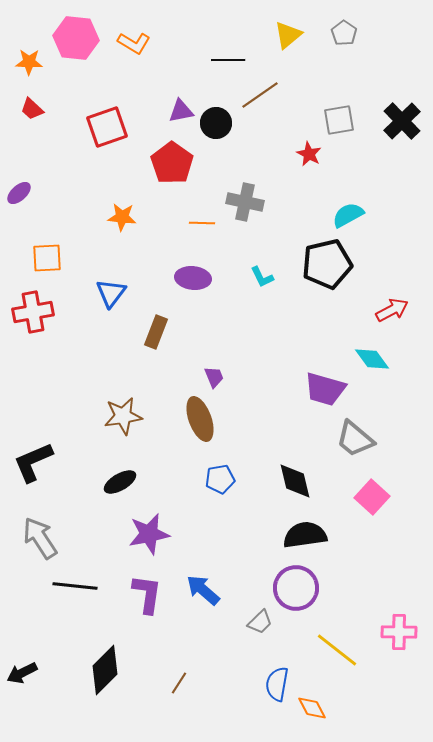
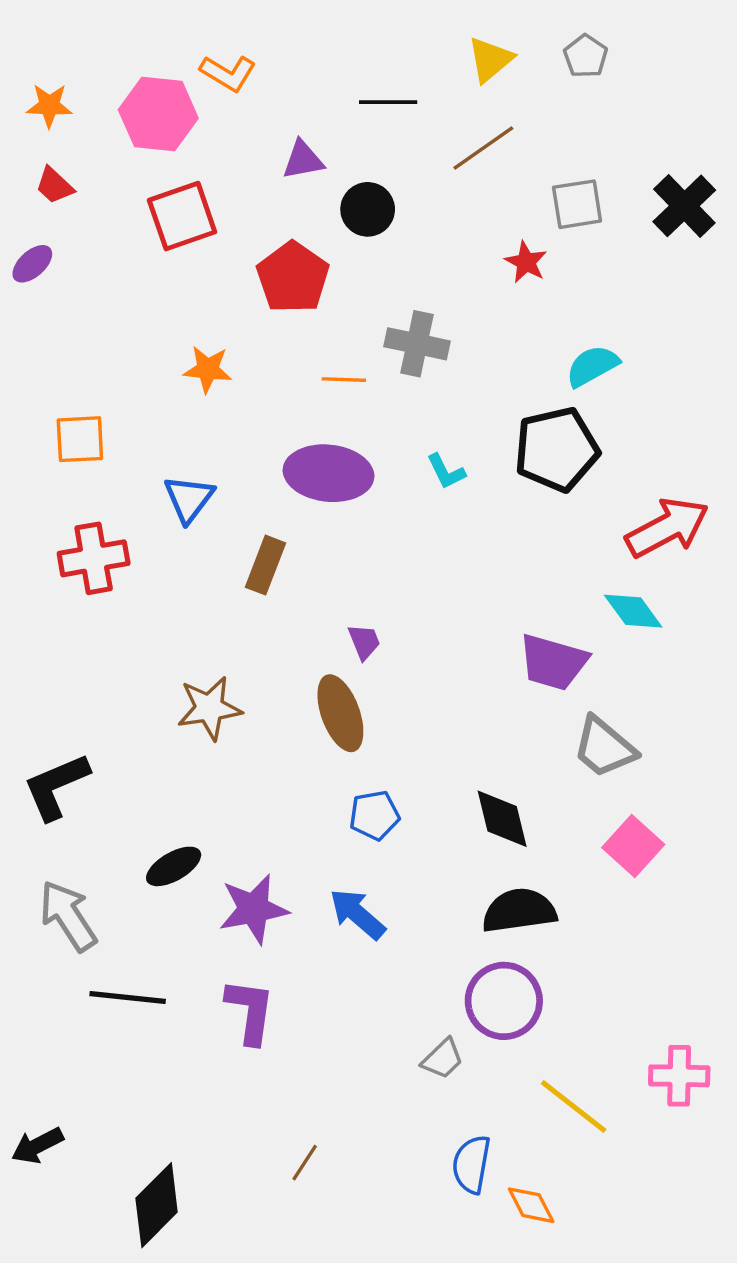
pink hexagon: (76, 38) -> (158, 114), moved
brown line: (260, 95) -> (483, 148), moved
purple triangle: (181, 111) -> (303, 160), moved
purple ellipse: (19, 193) -> (32, 264), moved
purple ellipse: (193, 278) -> (328, 473), size x1.4
red arrow: (392, 310) -> (667, 528), size x1.5
red cross: (33, 312) -> (94, 558), moved
black ellipse: (120, 482) -> (174, 866), moved
blue arrow: (203, 590) -> (357, 914), moved
black diamond: (105, 670) -> (157, 1205), moved

